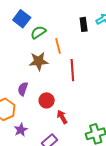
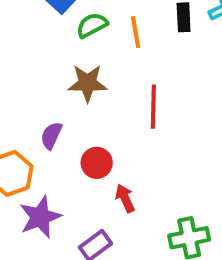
orange line: (58, 46) -> (136, 32), moved
purple star: (21, 130) -> (40, 217), size x1.5

